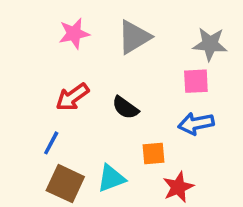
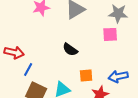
red arrow: (72, 97) -> (14, 52), moved, turned -132
blue arrow: (196, 124) -> (118, 76), moved

